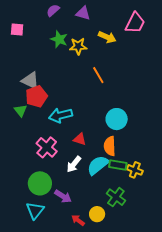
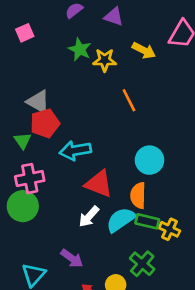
pink square: (17, 30) -> (25, 33), turned -32
red triangle: (80, 139) -> (99, 184), size x1.6
pink cross: (47, 147) -> (30, 179), moved, turned 35
green circle: (40, 183) -> (23, 206), moved

